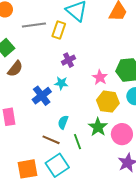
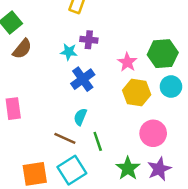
purple cross: (69, 60) -> (89, 40), turned 32
cyan star: (61, 83) -> (69, 52), moved
blue cross: (42, 96) -> (83, 79), moved
green star: (98, 127) -> (128, 168), moved

